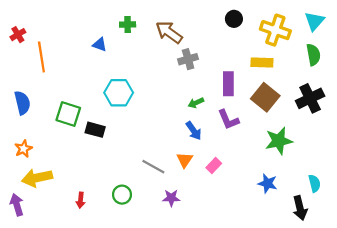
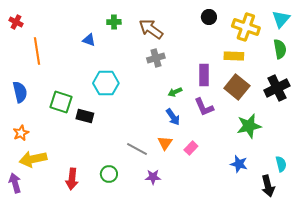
red cross: (18, 35) -> (16, 22), moved, turned -32
gray cross: (188, 59) -> (156, 58), moved
red arrow: (81, 200) -> (72, 179), size x1.5

